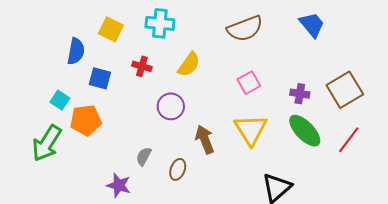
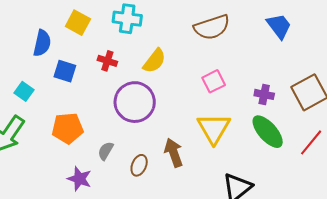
purple circle: (171, 106) -> (135, 102), size x1.5
orange pentagon: (86, 120) -> (68, 128), moved
brown arrow: (205, 139) -> (174, 153), moved

